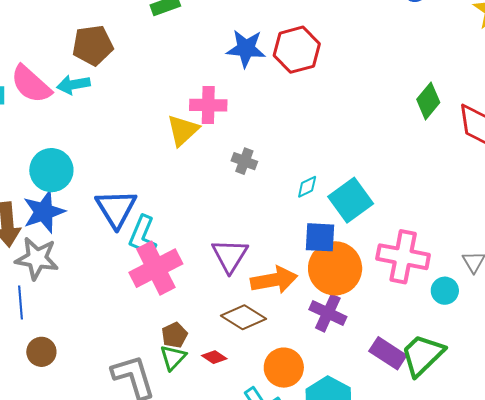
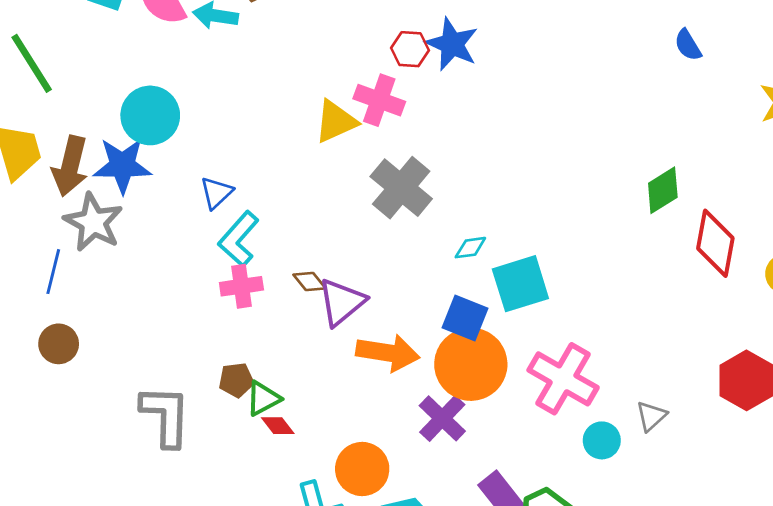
red hexagon: (297, 50) -> (410, 49), moved, size x0.6
gray cross: (244, 161) -> (401, 188), size x1.8
blue triangle: (116, 209) -> (216, 193), size x0.6
pink cross: (156, 268) -> (241, 286), size x0.6
brown diamond: (243, 317) -> (309, 282), moved, size x0.6
green triangle: (173, 358) -> (263, 398), moved

